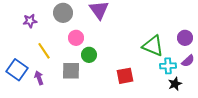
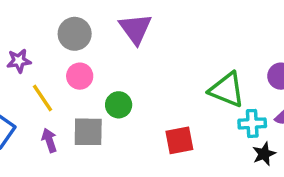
purple star: (30, 21) -> (19, 61), moved
pink circle: (76, 38) -> (80, 76), moved
purple arrow: (39, 78) -> (49, 140), moved

